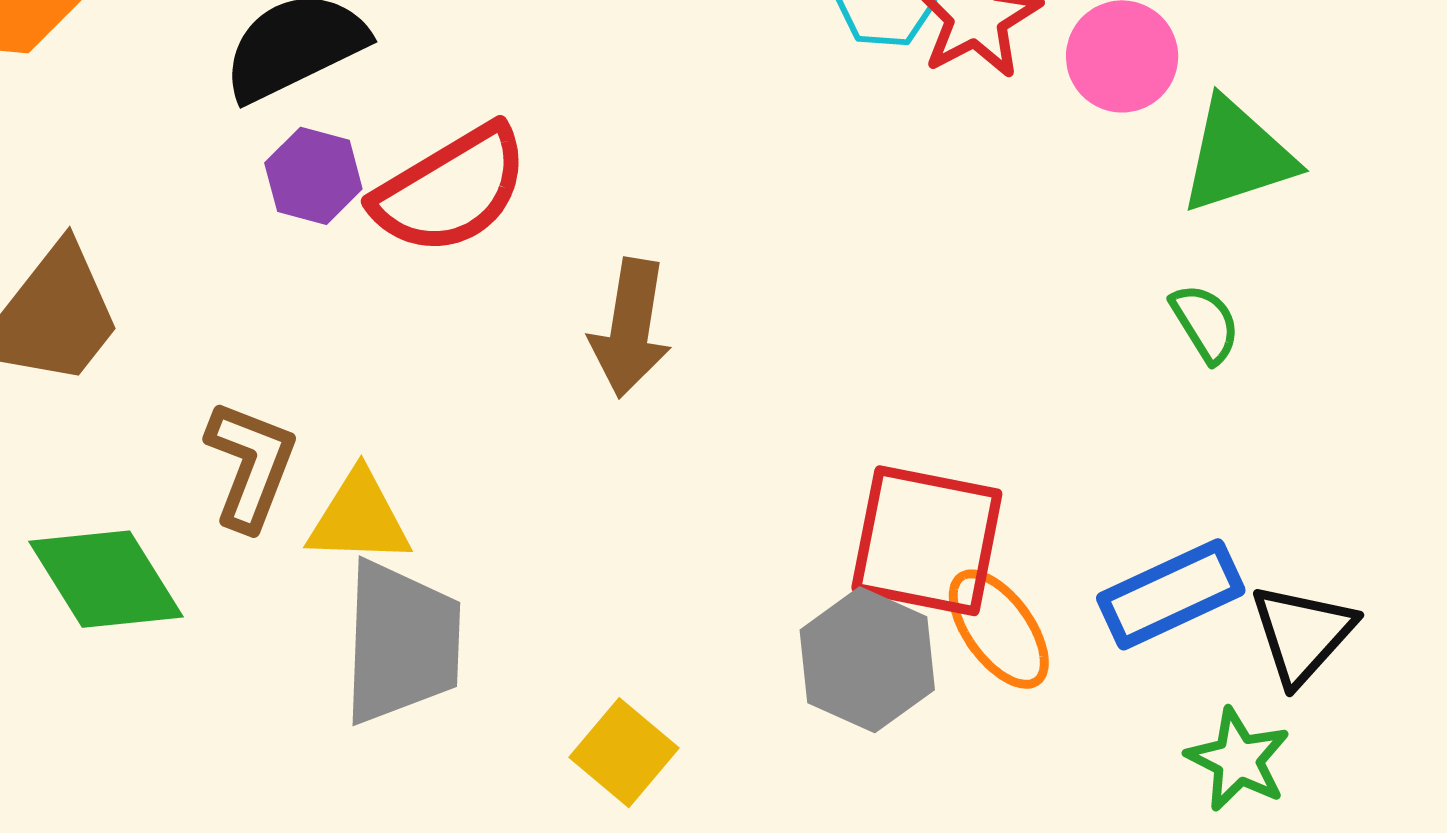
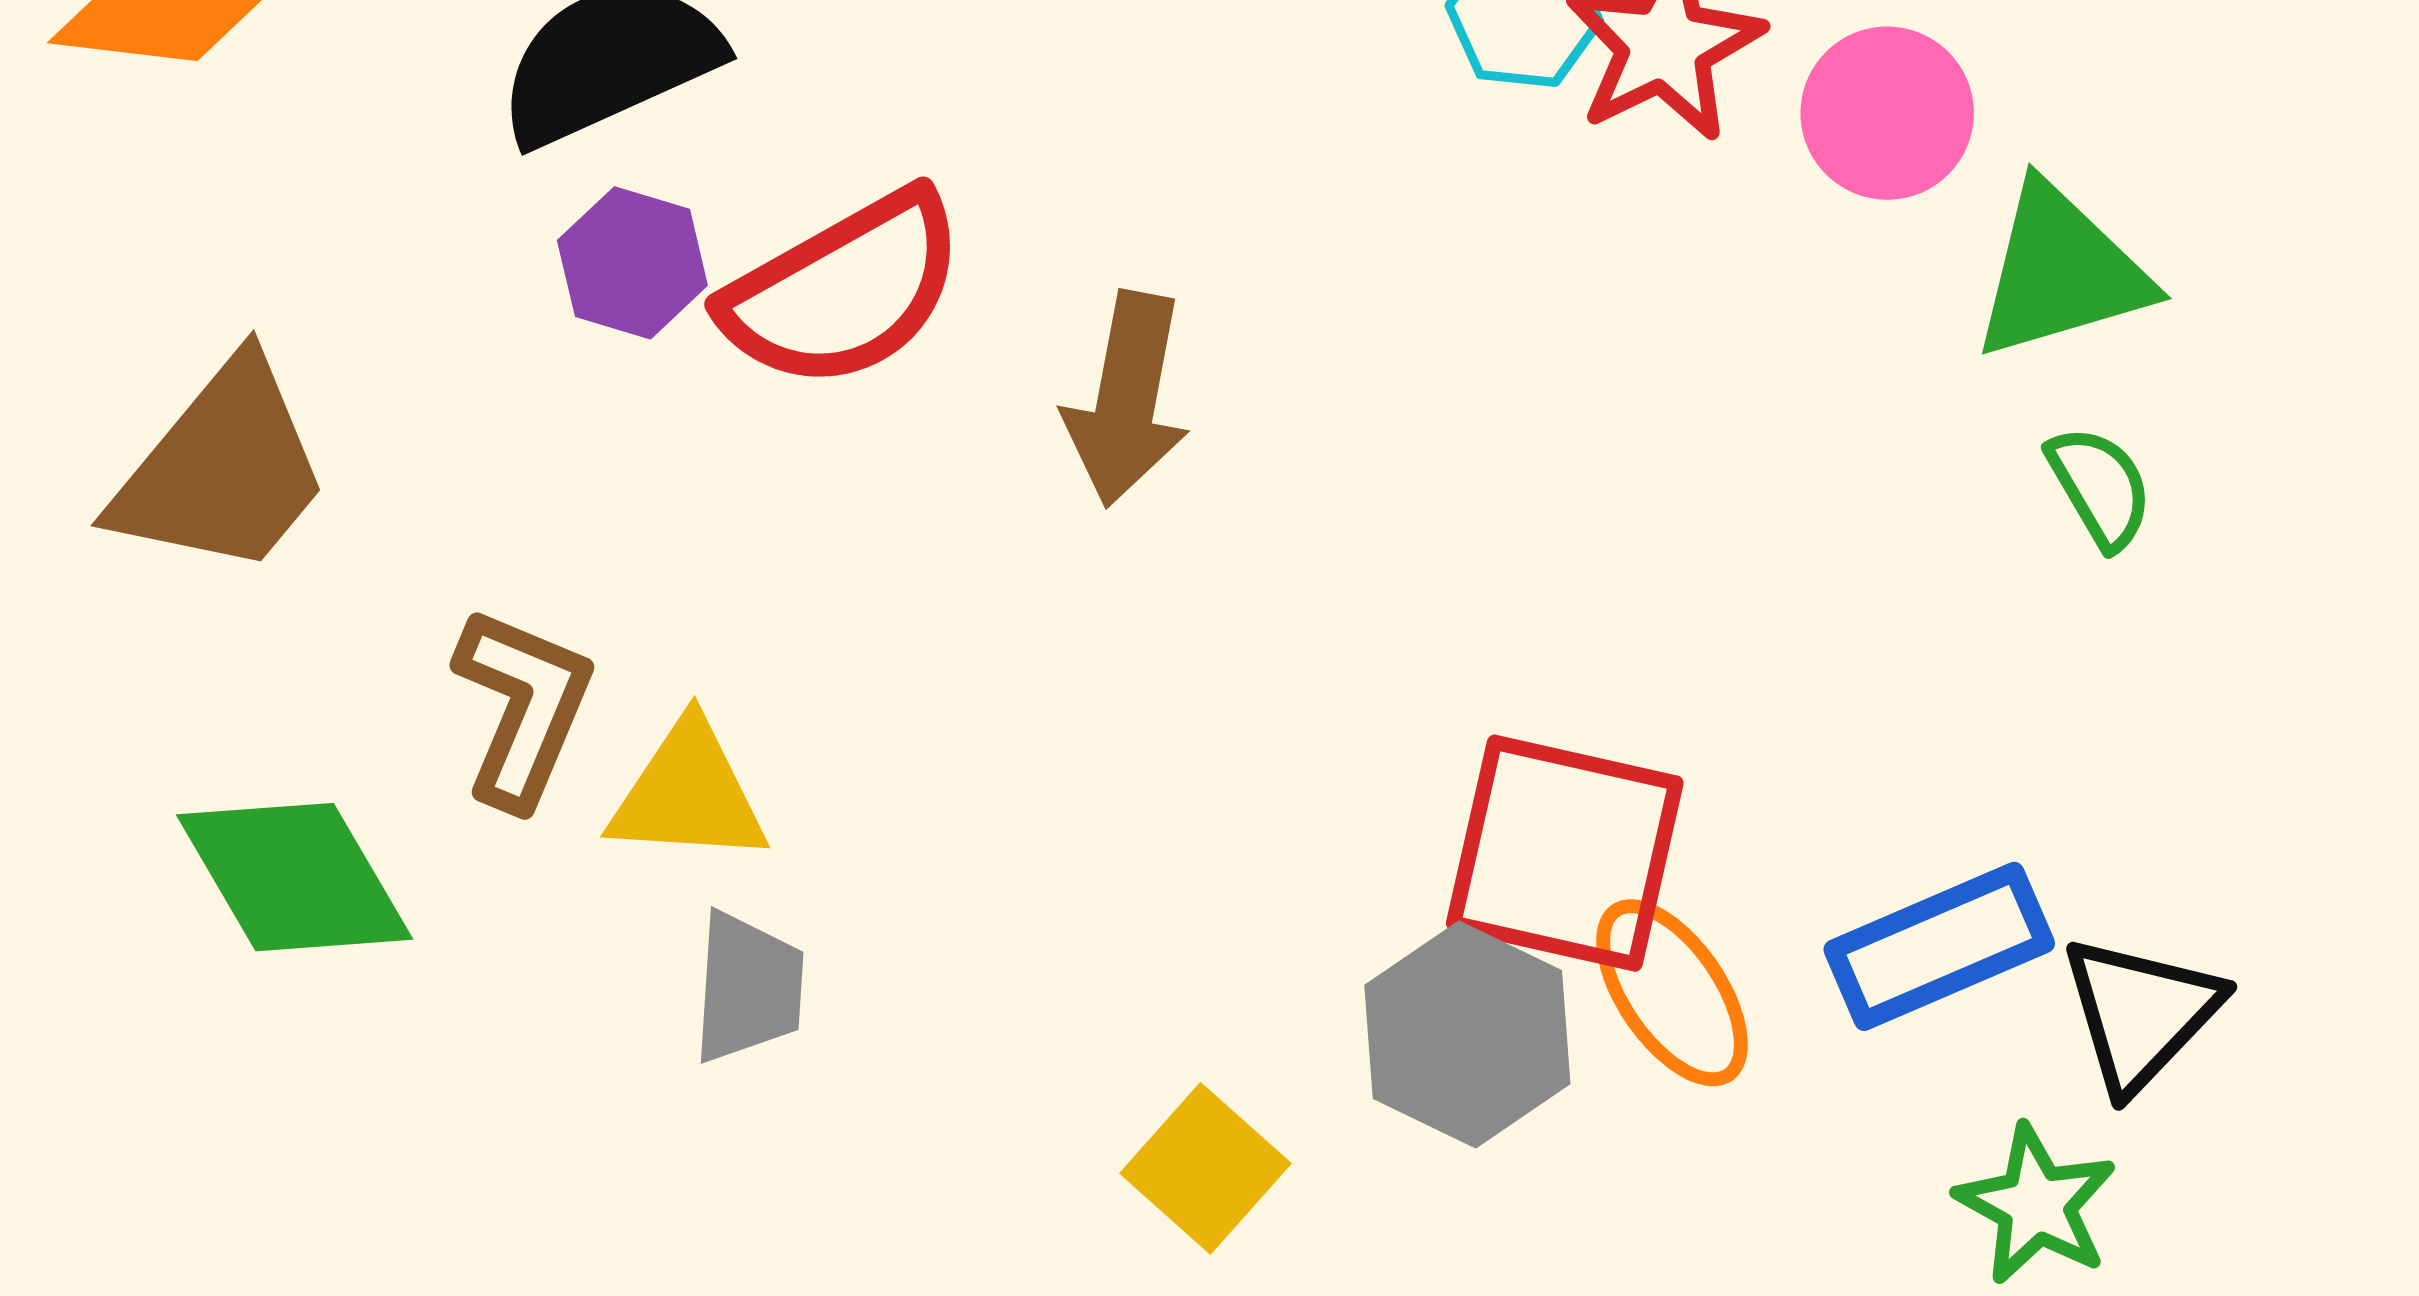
green semicircle: (1205, 323) -> (2100, 487), moved
brown arrow: (630, 328) -> (1127, 399), moved
gray trapezoid: (401, 642) -> (748, 988), size x0.6
yellow square: (624, 753) -> (1205, 1168), moved

